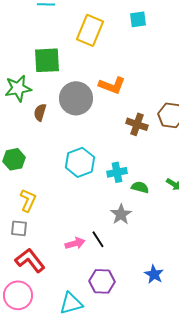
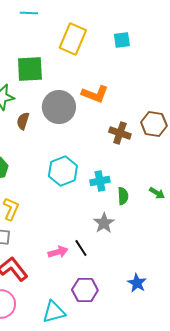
cyan square: (138, 19) -> (122, 40), moved
green semicircle: (140, 187) -> (123, 196), turned 72

